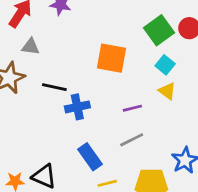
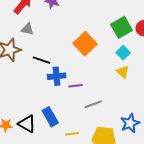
orange square: (111, 58) -> (85, 44), turned 30
purple line: (132, 108) -> (75, 86), moved
blue rectangle: (90, 157) -> (50, 117), moved

